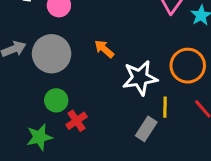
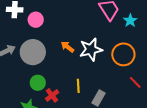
white star: (140, 78) -> (91, 50), moved
yellow line: (165, 107) -> (78, 86), moved

